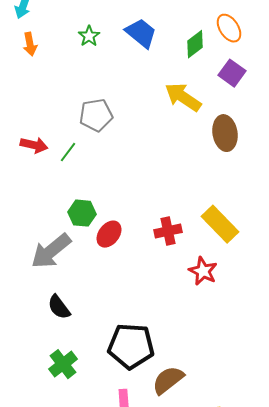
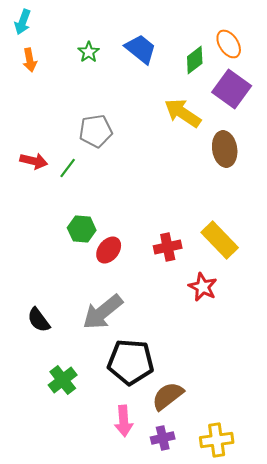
purple square: (232, 73) -> (232, 89), size x1.4
gray arrow: (51, 251) -> (103, 312), moved
black semicircle: (59, 307) -> (39, 320), moved

